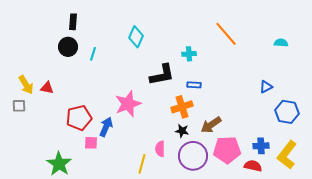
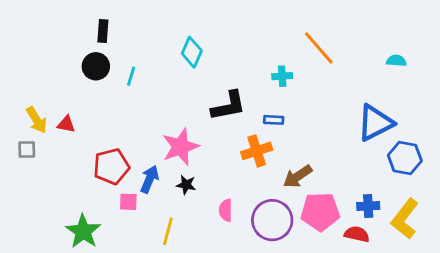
cyan cross: (189, 54) -> (282, 76), moved
blue triangle: (266, 87) -> (375, 123), size x2.0
black star: (182, 131) -> (186, 185), moved
yellow line: (142, 164) -> (168, 231), moved

